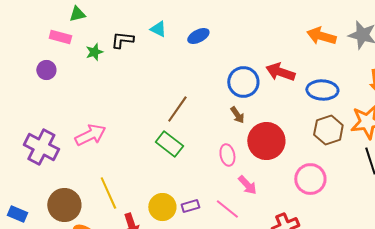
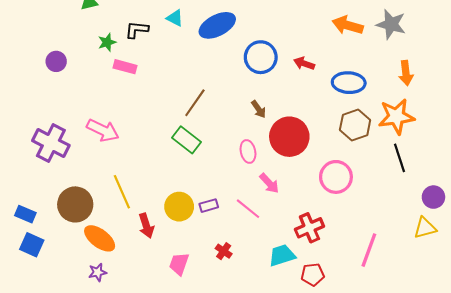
blue ellipse: (198, 36) -> (217, 25), size x1.6
pink rectangle: (60, 37) -> (125, 67), moved
red arrow: (280, 72) -> (304, 64), size x0.7
blue circle: (243, 82) -> (261, 57), moved
pink arrow: (90, 135) -> (103, 130), turned 52

